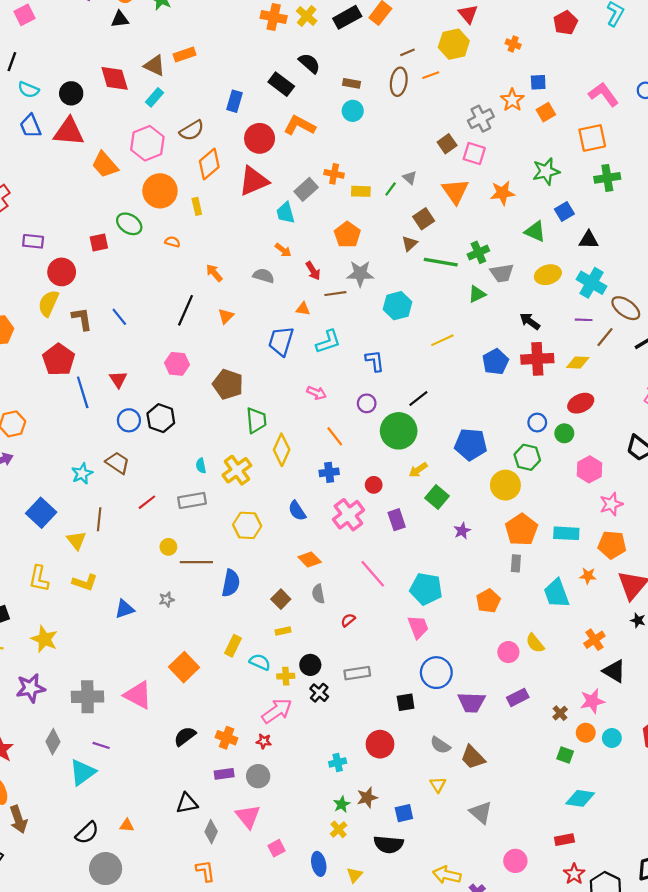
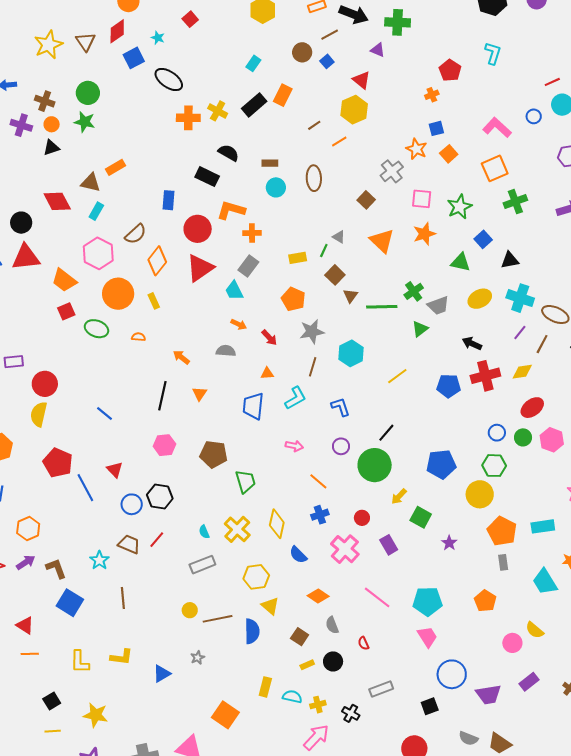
orange cross: (513, 44) -> (432, 95), moved, turned -32
brown ellipse: (399, 82) -> (314, 178), moved
pink square: (474, 154) -> (422, 199), moved
orange cross: (334, 174) -> (252, 233), moved
brown square: (424, 219) -> (335, 275), moved
red square: (99, 243) -> (66, 311), moved
brown line: (335, 294) -> (313, 367), moved, turned -54
brown L-shape: (82, 319) -> (56, 568), moved
purple line: (584, 320) -> (520, 333), turned -42
blue pentagon: (495, 362) -> (449, 386), turned -30
yellow diamond: (282, 450) -> (277, 524), moved
pink hexagon: (589, 469) -> (552, 440), moved
red line: (147, 502) -> (157, 540), moved
yellow triangle: (76, 540) -> (270, 606), moved
red semicircle: (348, 620) -> (363, 643), turned -64
black circle: (310, 665) -> (333, 661), moved

